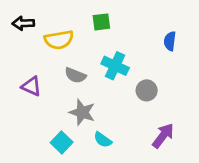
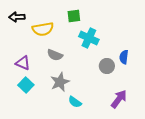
blue semicircle: (170, 41) -> (124, 57), moved
cyan cross: (115, 66) -> (89, 38), moved
gray star: (82, 112) -> (60, 82), turned 30
cyan square: (62, 142) -> (26, 85), moved

